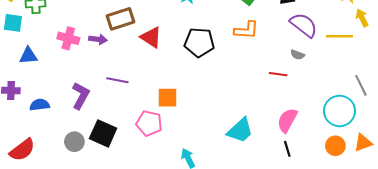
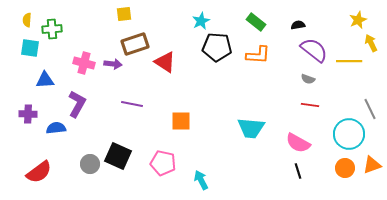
black pentagon: (199, 42) -> (217, 47), moved
red line: (278, 74) -> (310, 105), moved
purple L-shape: (81, 96) -> (77, 104), moved
pink semicircle: (287, 120) -> (298, 143), turned -90
pink pentagon: (149, 123) -> (163, 163), moved
cyan trapezoid: (240, 130) -> (251, 128), moved, turned 48

